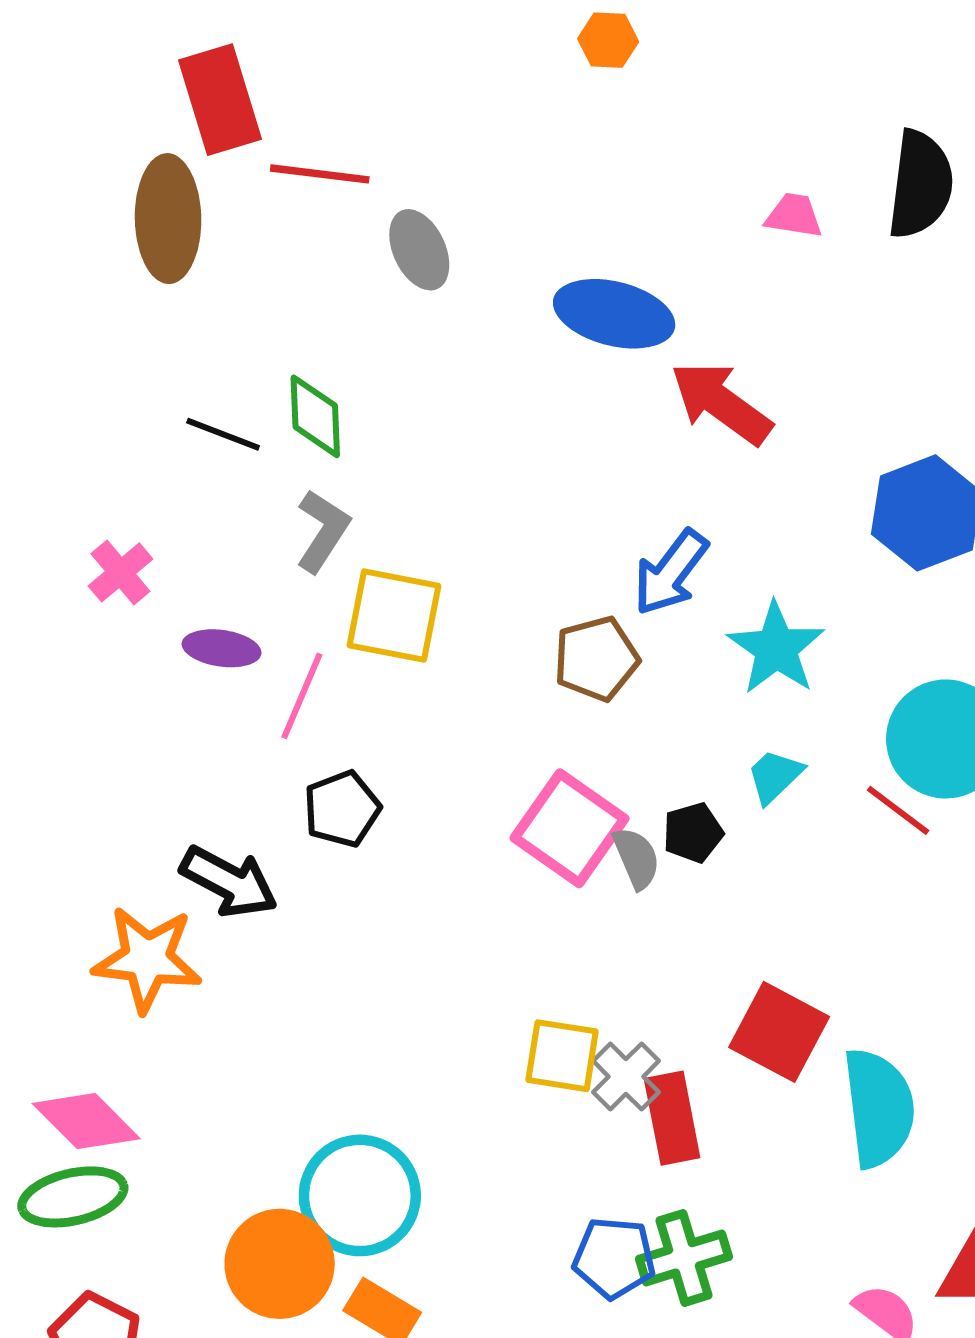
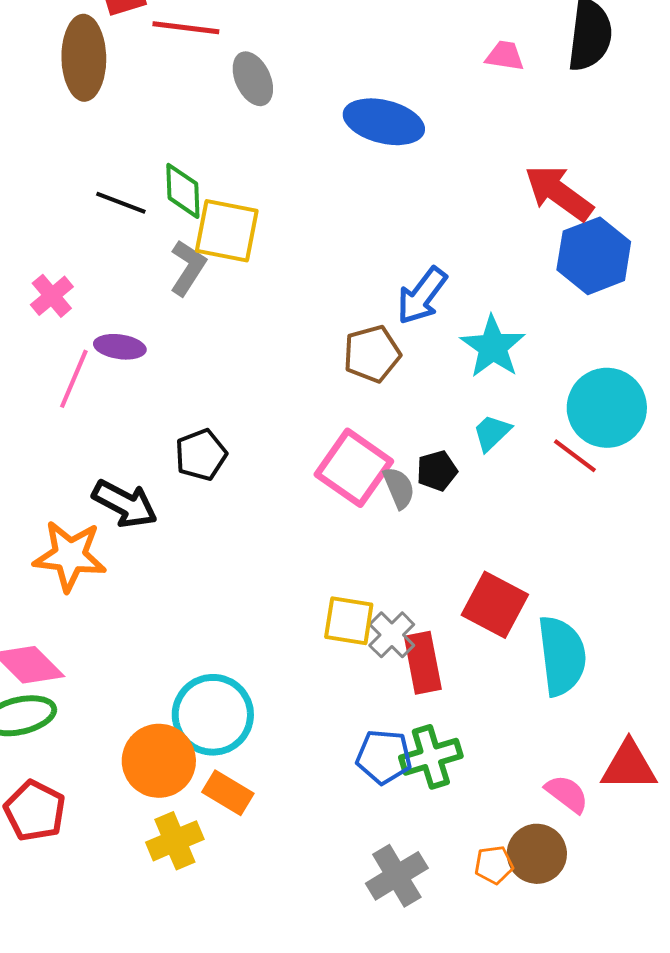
red arrow: (721, 403) -> (559, 193), moved
yellow square: (394, 616) -> (227, 231), moved
pink line: (302, 696) -> (74, 379), moved

